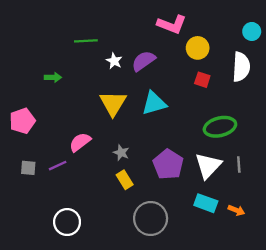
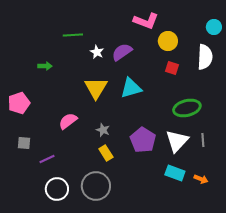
purple line: (58, 166) -> (47, 159), moved
gray circle: (151, 219) -> (96, 186), moved

